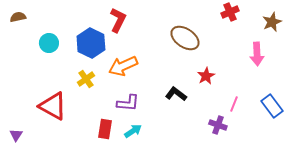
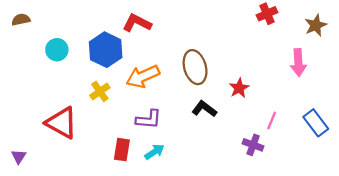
red L-shape: (118, 20) -> (137, 23), turned -90
brown ellipse: (185, 38) -> (195, 67), moved, turned 40

